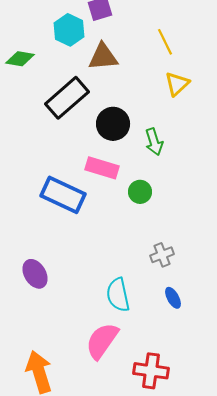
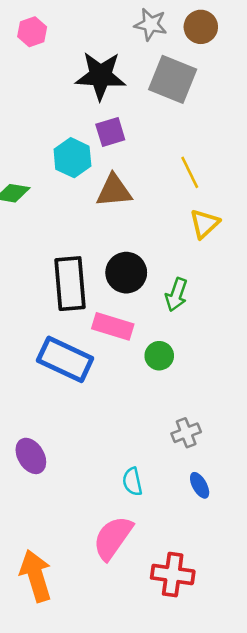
black rectangle: (67, 98) -> (70, 284), moved, turned -54
green arrow: (154, 142) -> (176, 295), turned 36
cyan semicircle: (118, 295) -> (132, 482), size x0.7

